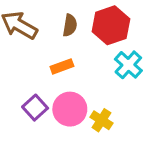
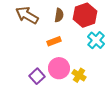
purple square: (35, 108) -> (37, 76), moved

